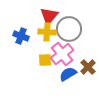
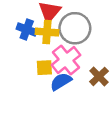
blue cross: (21, 36) -> (27, 29), moved
blue semicircle: (68, 74) -> (61, 82), moved

